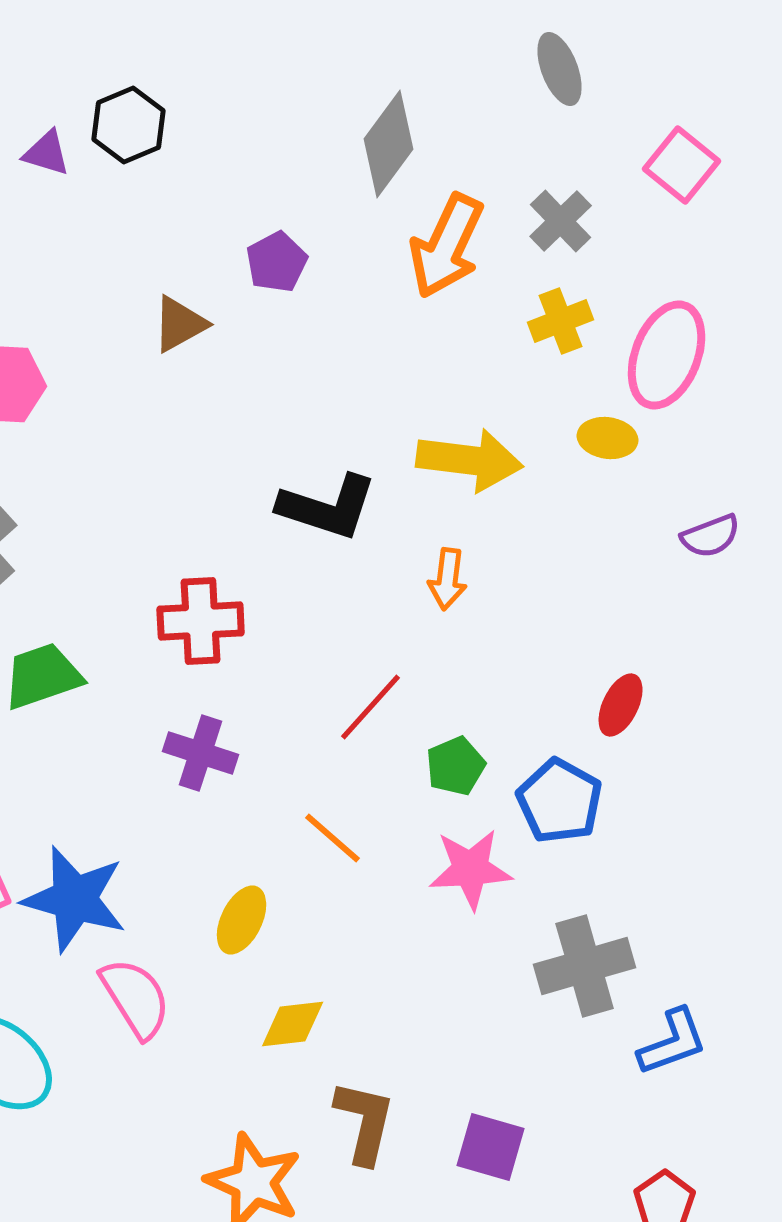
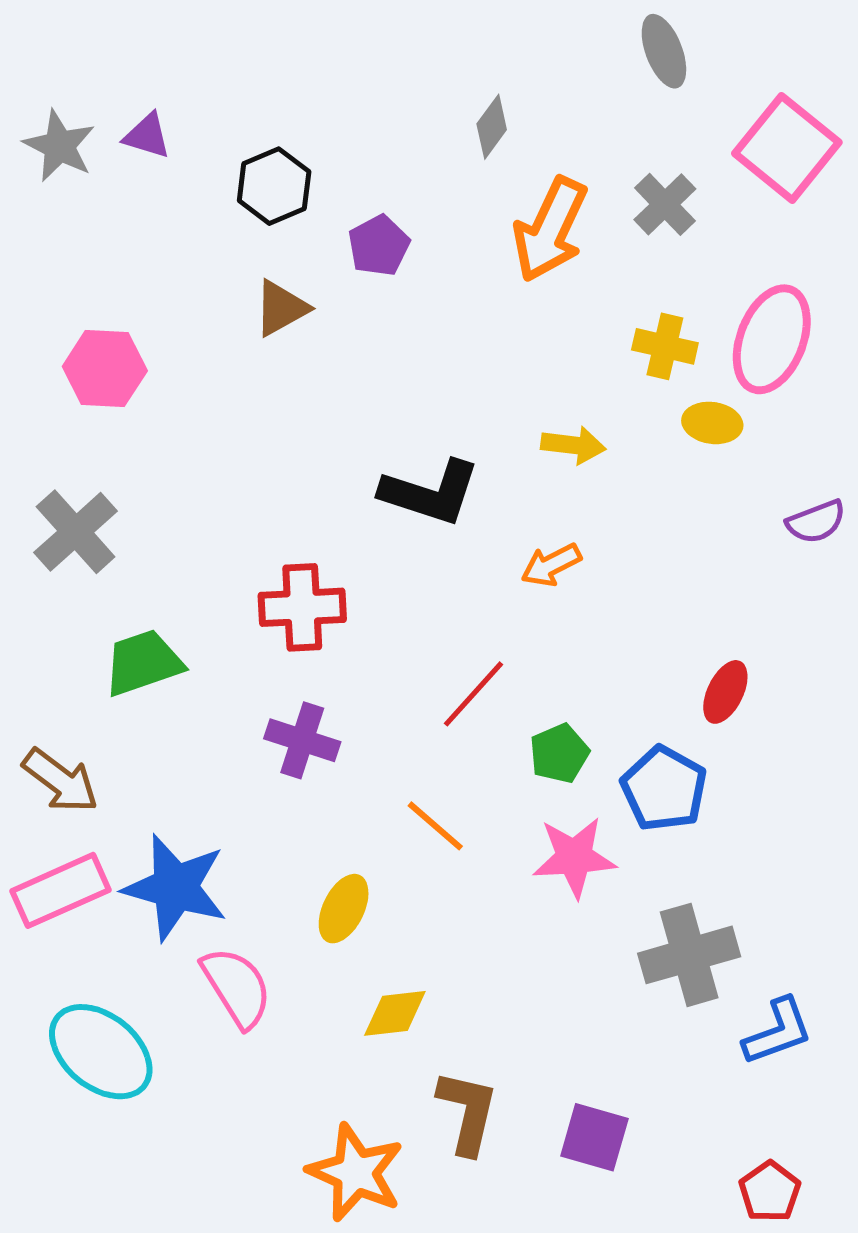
black hexagon: (129, 125) -> (274, 186), moved
gray diamond: (389, 144) -> (492, 127), size x0.6
pink square: (682, 165) -> (787, 148), size x1.4
yellow cross: (561, 321) -> (665, 346), moved, turned 34
yellow arrow: (470, 460) -> (573, 445), size x0.6
orange arrow: (448, 579) -> (551, 565), turned 56

